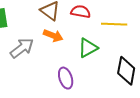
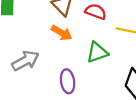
gray arrow: (22, 48) -> (25, 61), moved

